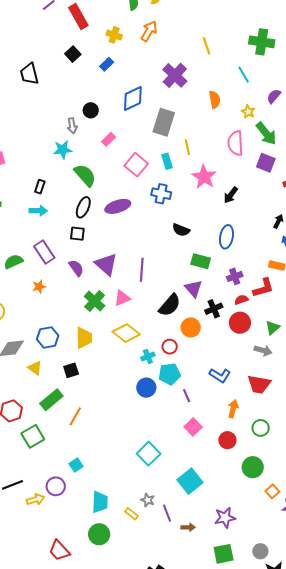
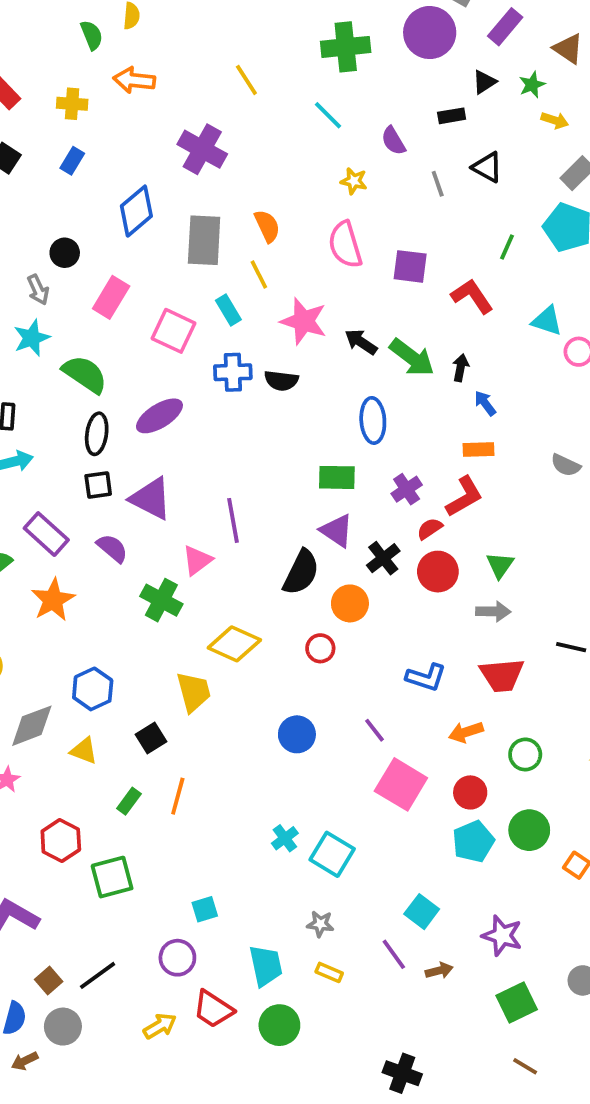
orange arrow: (149, 31) -> (134, 80), turned -100
purple semicircle: (274, 96) -> (393, 141), turned -56
orange semicircle: (215, 100) -> (267, 226), moved
green arrow: (266, 134) -> (412, 358), moved
pink rectangle: (109, 139) -> (111, 297), size x1.5
black arrow: (231, 195) -> (361, 342), turned 102
black semicircle: (181, 230) -> (281, 381), moved
purple triangle: (106, 264) -> (151, 499), moved
orange star: (39, 287) -> (53, 600), size x1.6
pink triangle: (122, 298) -> (197, 560), moved
yellow trapezoid: (84, 338) -> (194, 692), moved
cyan cross: (148, 357) -> (285, 838), moved
cyan pentagon: (170, 374) -> (473, 842), moved
green rectangle: (51, 400) -> (129, 801), size x0.6
orange arrow: (233, 409) -> (466, 732), turned -108
orange line: (75, 416) -> (178, 796), moved
pink square: (193, 427) -> (401, 784), size x1.5
green square: (33, 436) -> (112, 877), turned 30
cyan square: (76, 465) -> (205, 909), turned 32
cyan square: (190, 481) -> (422, 912), moved, size x0.7
yellow arrow: (36, 499) -> (160, 1026), moved
gray star: (148, 500) -> (320, 924), moved
purple star: (225, 518) -> (502, 936), turned -30
red trapezoid: (59, 551) -> (213, 1009), moved

